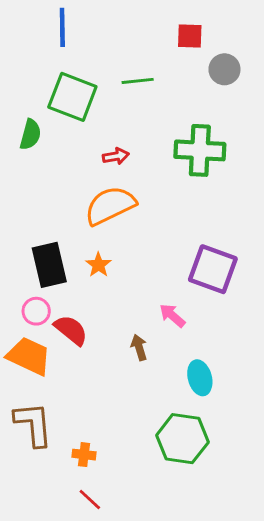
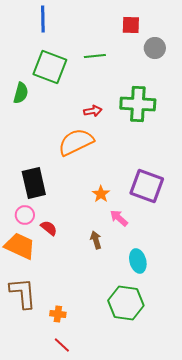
red arrow: (116, 156) -> (93, 111), moved
orange star: (98, 265) -> (101, 194), moved
red semicircle: (71, 330) -> (49, 228), size x0.7

